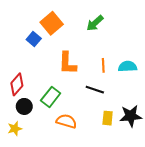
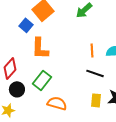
orange L-shape: (67, 63) -> (40, 48), moved
black line: (95, 90) -> (95, 73), moved

